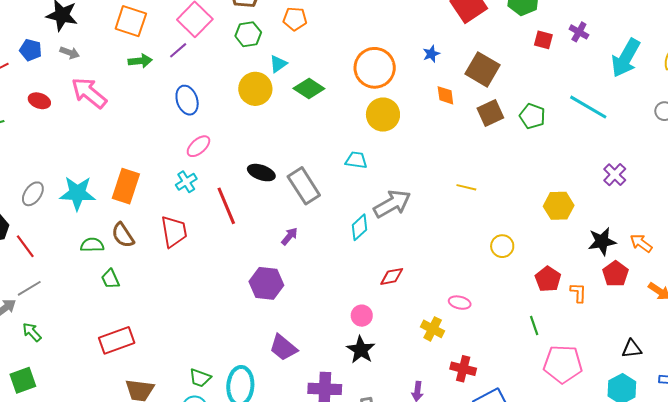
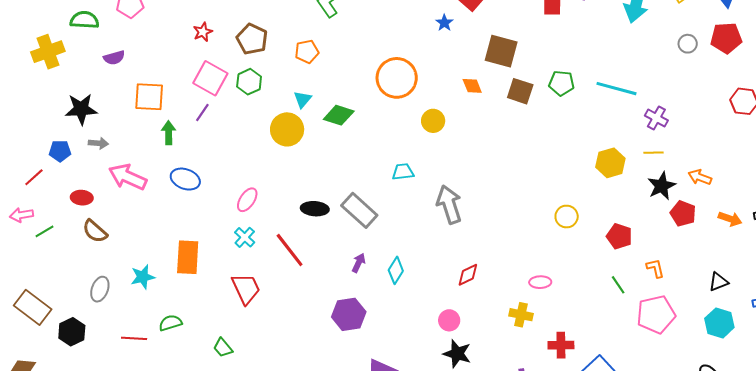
green hexagon: (248, 34) -> (249, 82), moved
blue star: (431, 54) -> (444, 23), moved
green arrow: (140, 61) -> (169, 133), turned -70
blue ellipse: (187, 100) -> (185, 179), moved, turned -36
cyan line: (588, 107) -> (617, 89), moved
brown square: (490, 113) -> (520, 91), turned -32
yellow circle: (383, 115) -> (433, 121), moved, size x0.7
yellow line: (466, 187) -> (653, 153), moved
cyan star: (77, 193) -> (143, 277), size x0.7
gray arrow: (392, 204) -> (449, 205), turned -63
cyan diamond: (359, 227) -> (396, 270), moved
brown semicircle: (123, 235) -> (95, 231), moved
red line: (25, 246) -> (134, 338), moved, turned -35
green trapezoid: (110, 279) -> (223, 348), moved
orange L-shape: (578, 293) -> (655, 268), moved

